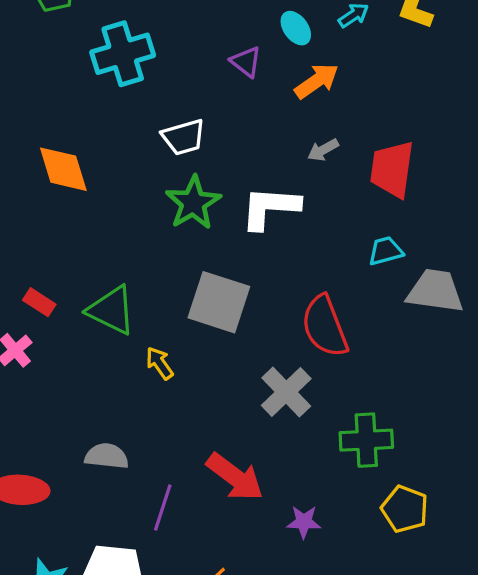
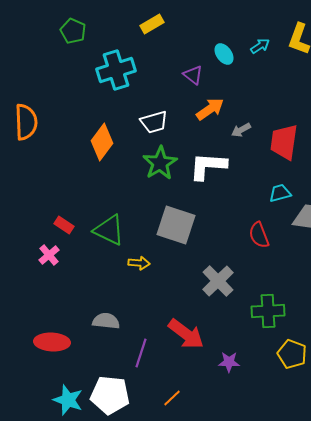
orange arrow: (317, 81) -> (210, 109), moved
orange diamond: (63, 169) -> (102, 142), moved, turned 54
red semicircle: (325, 326) -> (259, 235), moved, size x0.7
yellow arrow: (160, 363) -> (139, 263), turned 130

